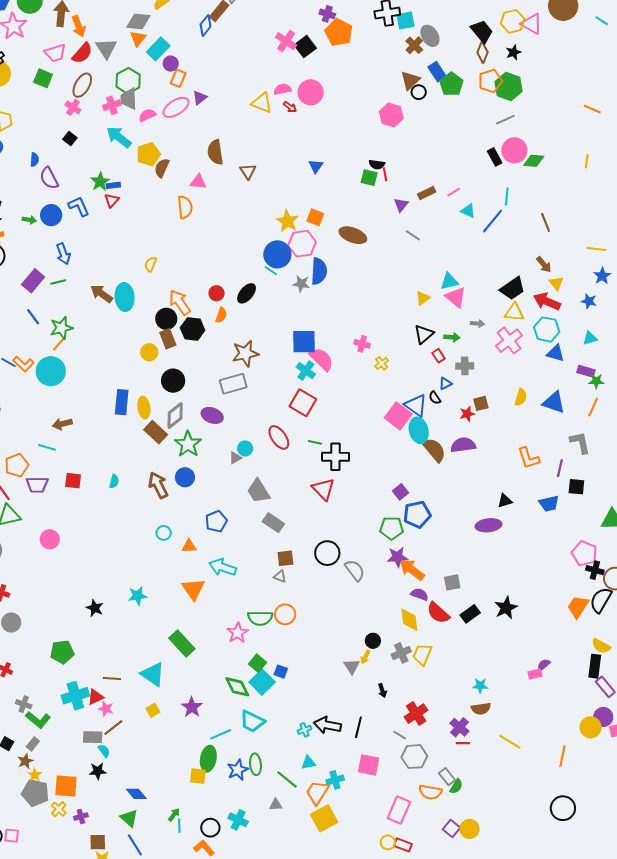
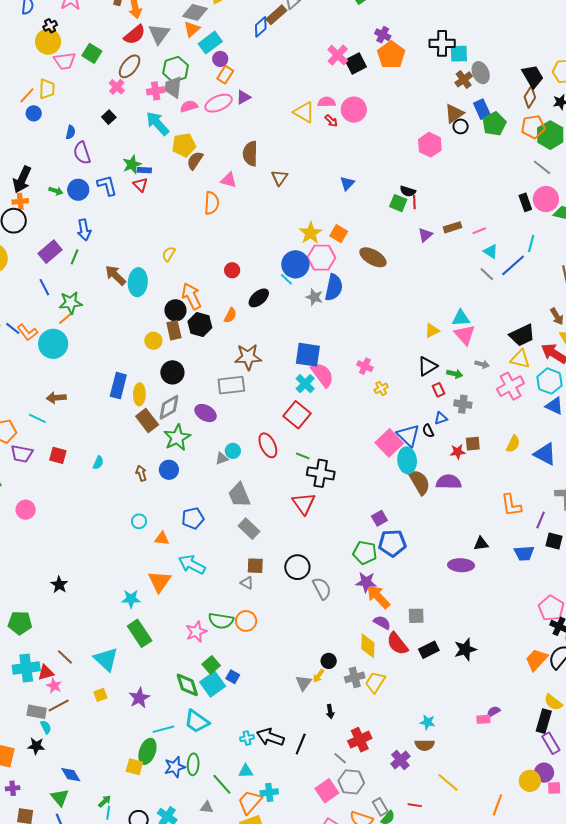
pink trapezoid: (55, 53) -> (65, 61), moved
gray line: (505, 120) -> (542, 167), turned 54
red triangle: (112, 200) -> (140, 185), turned -35
gray line: (413, 235) -> (487, 274), moved
green line: (58, 282) -> (75, 257), turned -63
red circle: (217, 293) -> (232, 270), moved
brown arrow: (158, 485) -> (141, 473), size x0.6
cyan star: (137, 596) -> (131, 599), moved
brown line: (112, 679) -> (65, 657), turned 30
red line: (463, 743) -> (415, 805), moved
pink square: (369, 765) -> (327, 791), moved, turned 35

